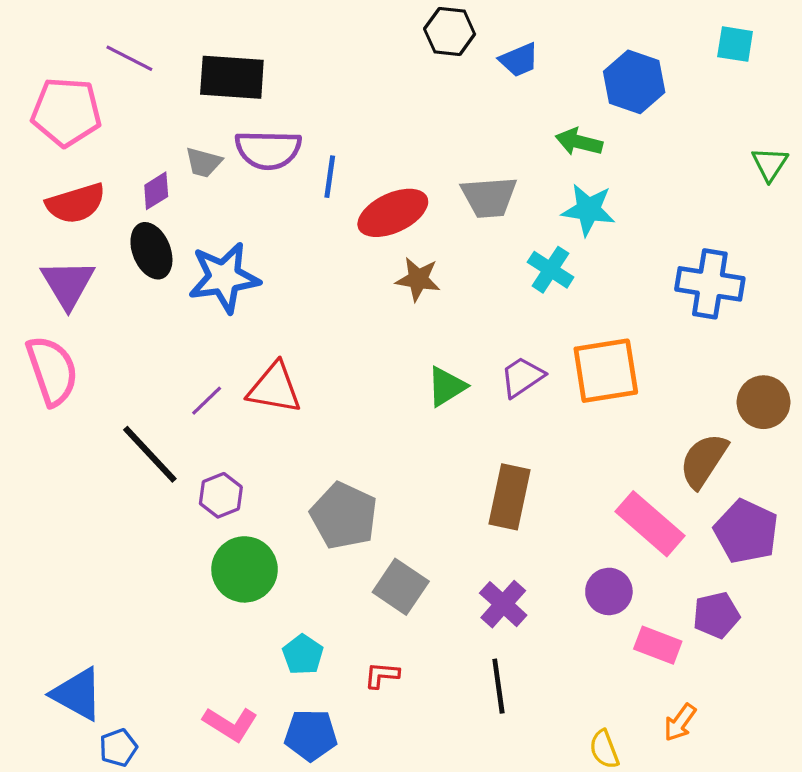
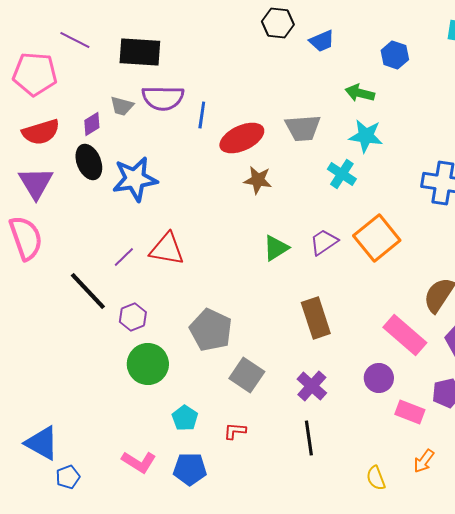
blue hexagon: (634, 82) -> (395, 55), size x0.7
orange square: (606, 371) -> (377, 238), turned -30
brown rectangle: (510, 497) -> (316, 318), turned -30

